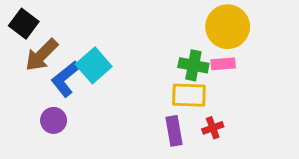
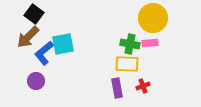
black square: (24, 24) -> (34, 14), moved
cyan square: (94, 65) -> (63, 44), turned 30

